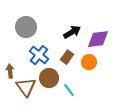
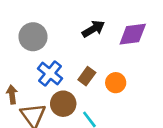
black arrow: (72, 32) -> (93, 29), moved
purple diamond: (98, 39) -> (133, 34), moved

